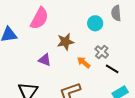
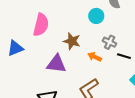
brown star: (65, 42) -> (72, 41), turned -30
purple triangle: (45, 60) -> (56, 64), size x1.5

